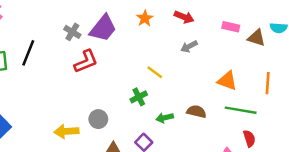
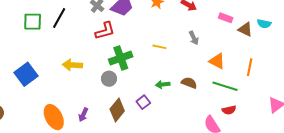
gray arrow: (189, 46) -> (194, 38), moved, turned -96
yellow line: (155, 72) -> (159, 47), turned -32
green cross: (139, 97) -> (121, 58), moved, size x1.6
yellow arrow: (66, 131) -> (72, 65), moved
red semicircle: (249, 138) -> (229, 110), turned 88

